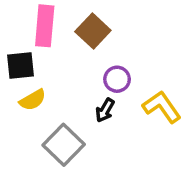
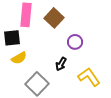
purple circle: (117, 79) -> (75, 42), moved
yellow L-shape: (162, 107) -> (89, 77), moved

